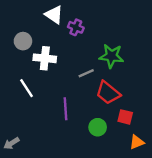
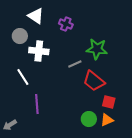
white triangle: (54, 15) -> (36, 16), moved
purple line: (65, 109) -> (37, 104), moved
green circle: (98, 127) -> (89, 119), moved
orange triangle: (137, 142) -> (107, 120), moved

